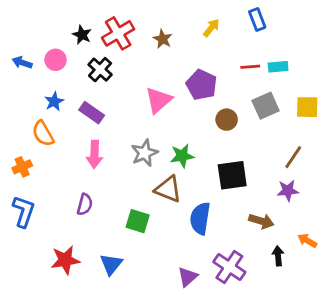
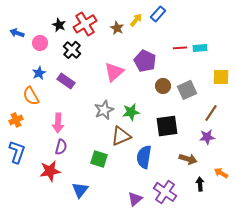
blue rectangle: (257, 19) -> (158, 14), moved, turned 63
yellow arrow: (211, 28) -> (136, 20), moved
blue arrow: (22, 63) -> (17, 33), moved
gray square: (266, 106) -> (187, 90), moved
pink arrow: (94, 154) -> (58, 123), moved
brown triangle: (168, 189) -> (121, 136), turned -45
red star: (65, 260) -> (50, 171), moved

